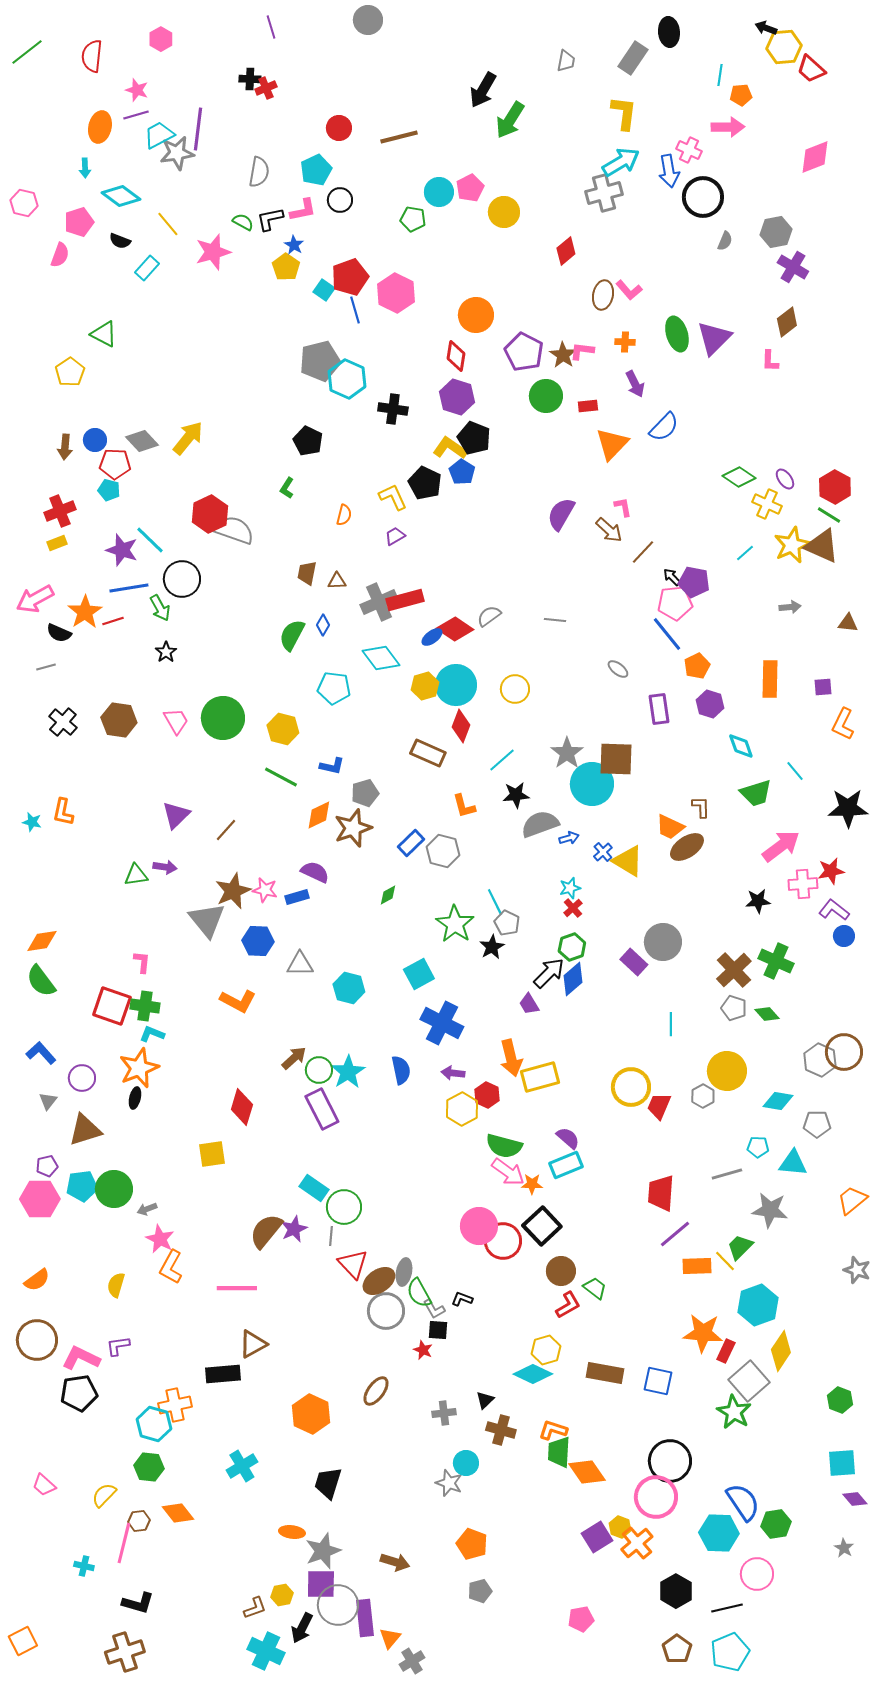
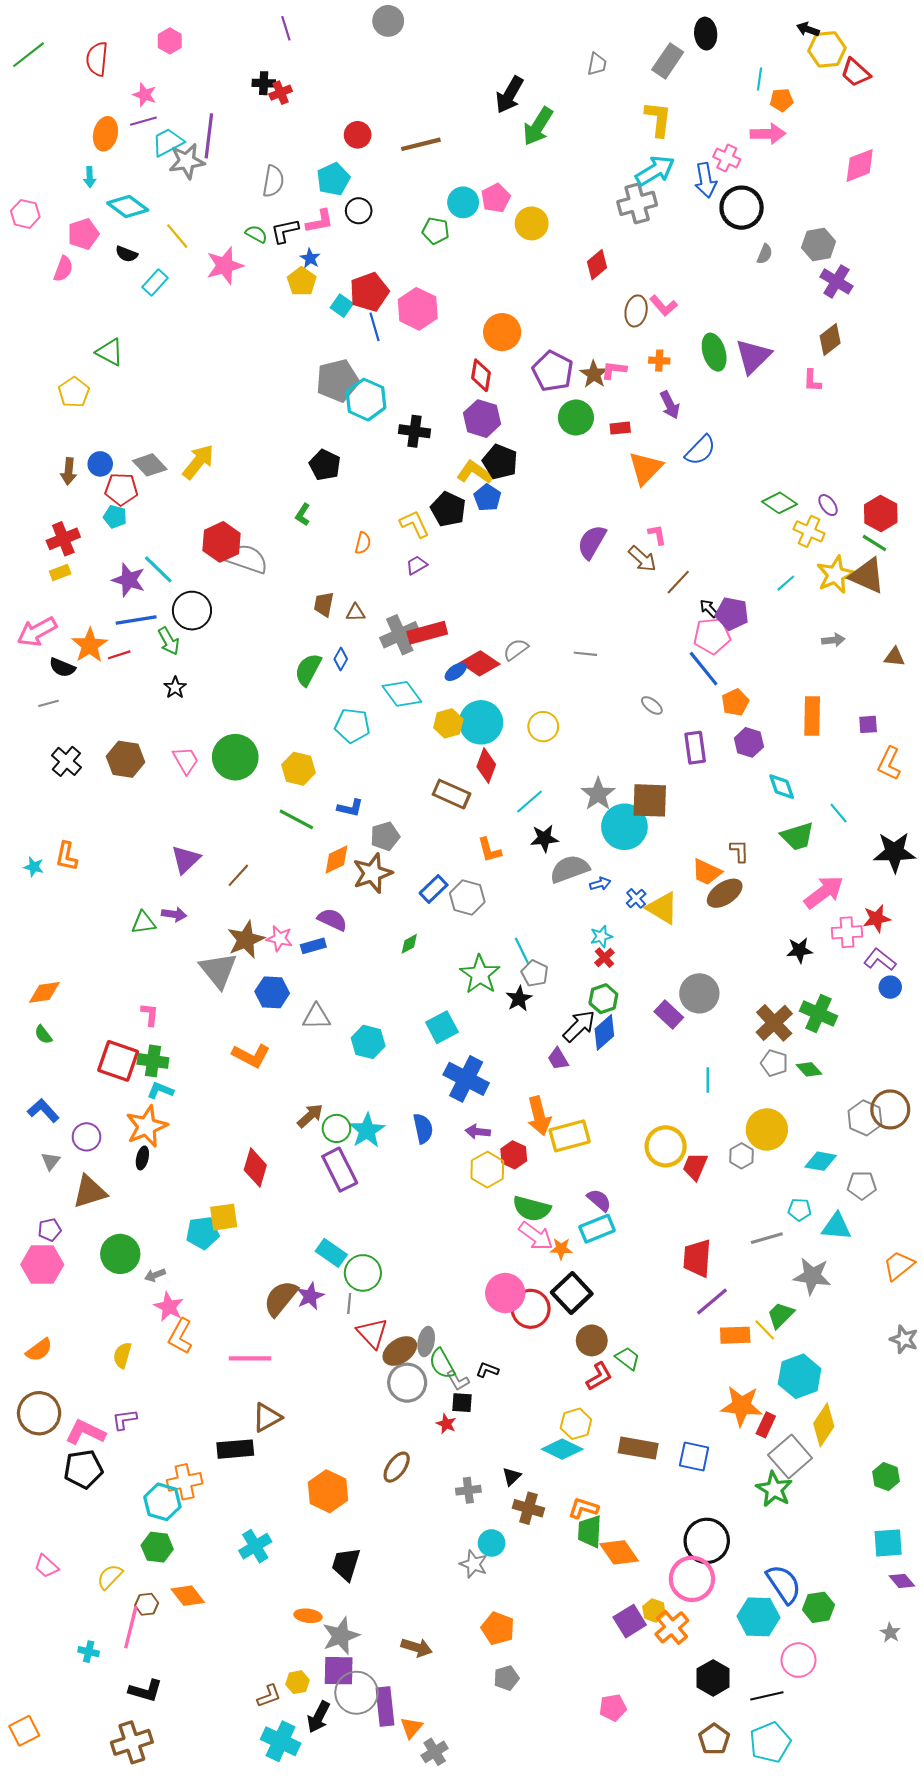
green semicircle: (41, 981) -> (43, 1035), size x0.6
cyan pentagon: (82, 1186) -> (203, 1233), moved

